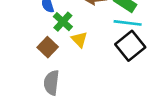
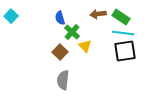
black square: (130, 46) -> (125, 51), turned 30

